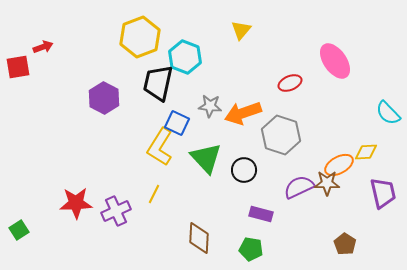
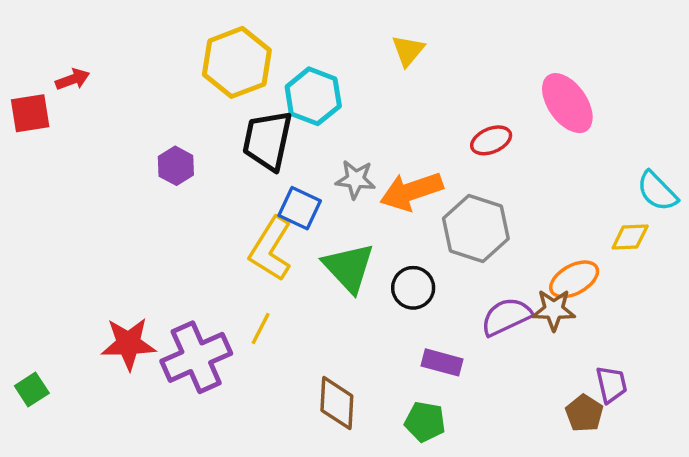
purple hexagon: (104, 98) -> (176, 166), size x0.7
yellow diamond: (366, 152) -> (630, 237), moved
purple trapezoid: (383, 193) -> (611, 384), moved, size x0.7
purple cross: (116, 211) -> (196, 357), size x1.4

